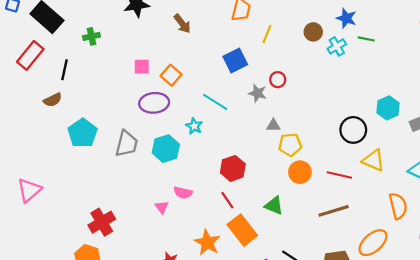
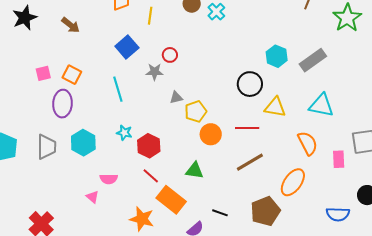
cyan line: (215, 102) -> (118, 89), turned 55
purple ellipse: (154, 103) -> (63, 104), turned -68
cyan star: (194, 126) -> (124, 133), moved

